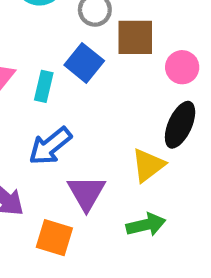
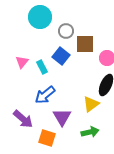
cyan rectangle: (44, 86) -> (42, 67), turned -40

